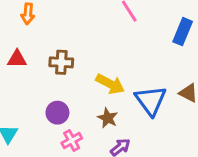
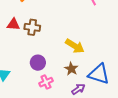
brown cross: (61, 62) -> (32, 27), moved
blue triangle: (151, 100) -> (99, 74), moved, turned -40

